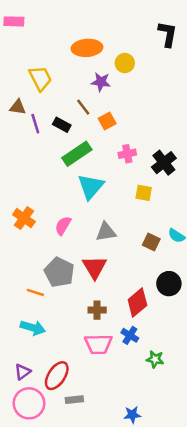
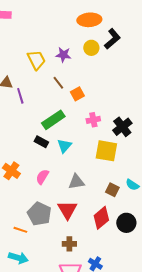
black L-shape: (168, 34) -> (112, 39), moved, turned 40
orange ellipse: (87, 48) -> (89, 20), moved
yellow trapezoid: (40, 78) -> (36, 60), moved
purple star: (101, 82) -> (63, 55), moved
black rectangle: (62, 125) -> (41, 142), moved
cyan triangle: (91, 187) -> (64, 146), size x0.7
yellow square: (144, 193) -> (106, 151), size x1.6
red diamond: (137, 303) -> (101, 218), moved

